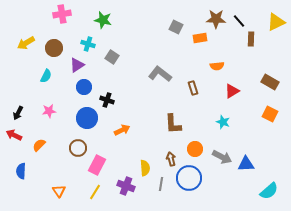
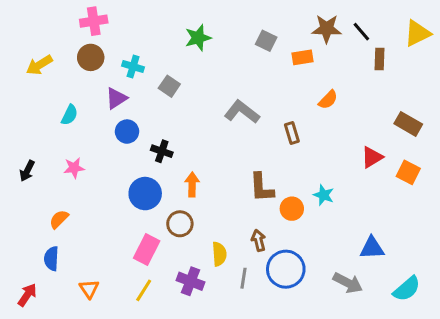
green star: (103, 20) -> (198, 38), moved, turned -30
brown circle: (54, 48) -> (91, 57), moved
orange semicircle: (217, 66) -> (328, 100), turned -40
red triangle: (232, 91) -> (372, 157), moved
blue circle: (87, 118) -> (145, 194), moved
cyan star: (223, 122) -> (324, 195), moved
orange arrow: (122, 130) -> (192, 184), moved, turned -63
red arrow: (14, 135) -> (27, 295), moved, turned 98
brown circle: (78, 148) -> (180, 224), moved
orange circle: (195, 149) -> (292, 209), moved
gray arrow: (222, 157) -> (348, 283), moved
blue semicircle: (21, 171) -> (51, 259), moved

